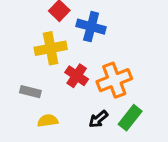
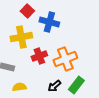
red cross: (77, 76) -> (39, 56), turned 35

